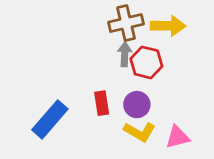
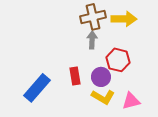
red hexagon: (146, 62) -> (118, 60), moved

